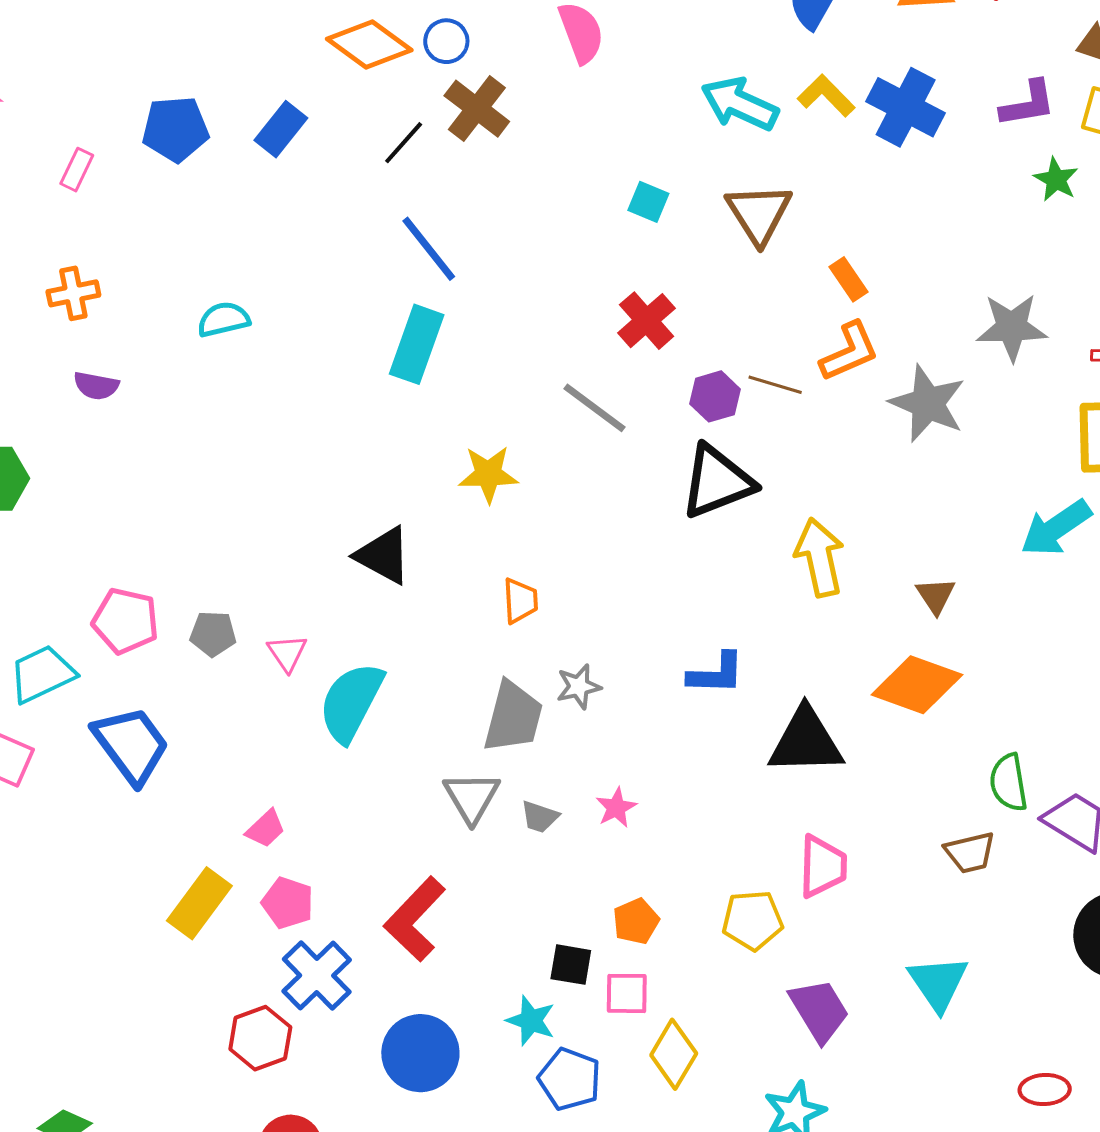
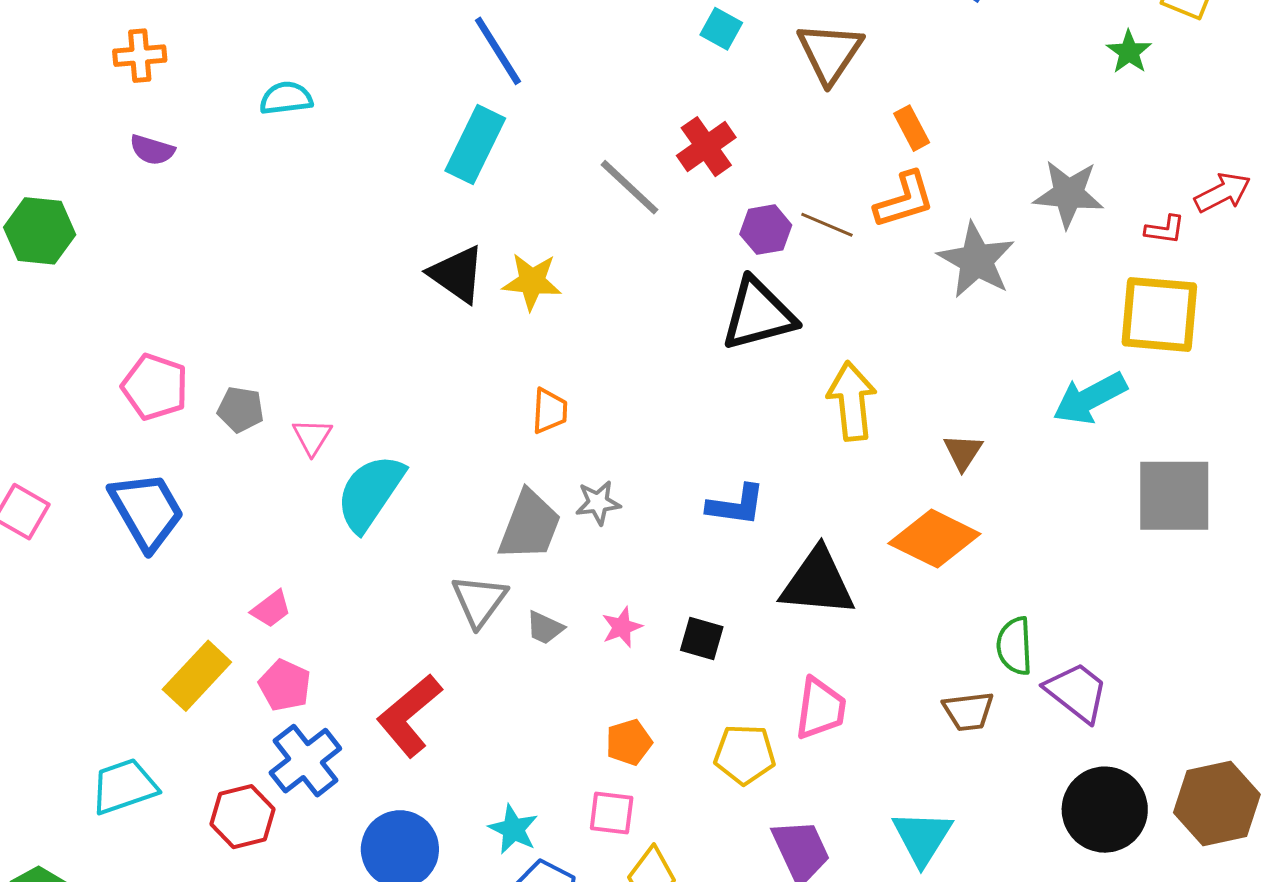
gray line: (594, 408) -> (630, 187), moved
black triangle: (383, 555) -> (457, 274), moved
cyan trapezoid: (42, 674) -> (124, 786), moved
black square: (571, 965) -> (702, 639), moved

